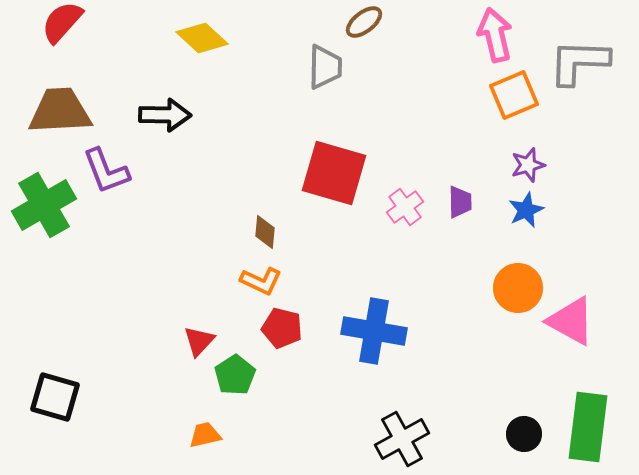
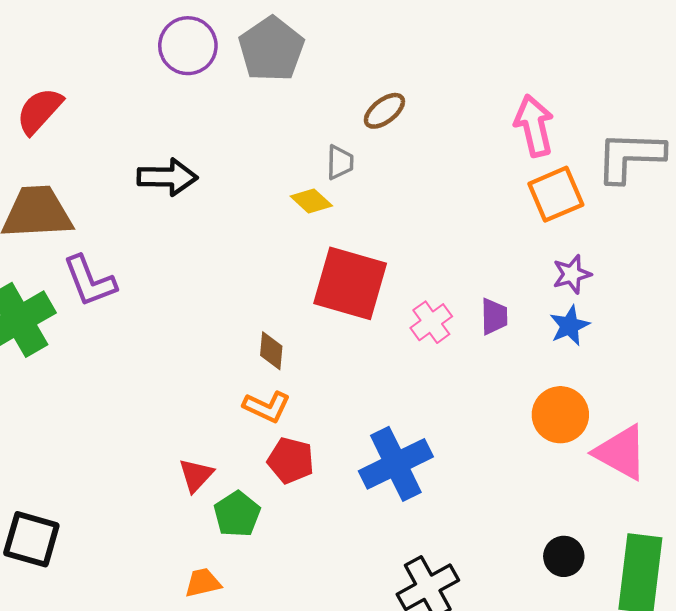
yellow diamond: (202, 38) -> (311, 201), moved, size x0.7
gray trapezoid: (325, 67) -> (340, 162), size x0.7
black arrow: (165, 115) -> (167, 177), moved
blue cross: (374, 331) -> (396, 464), turned -36
black circle: (524, 434) -> (564, 556), moved

